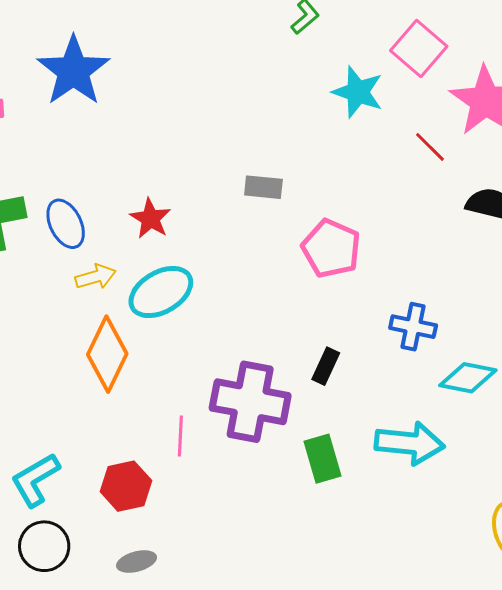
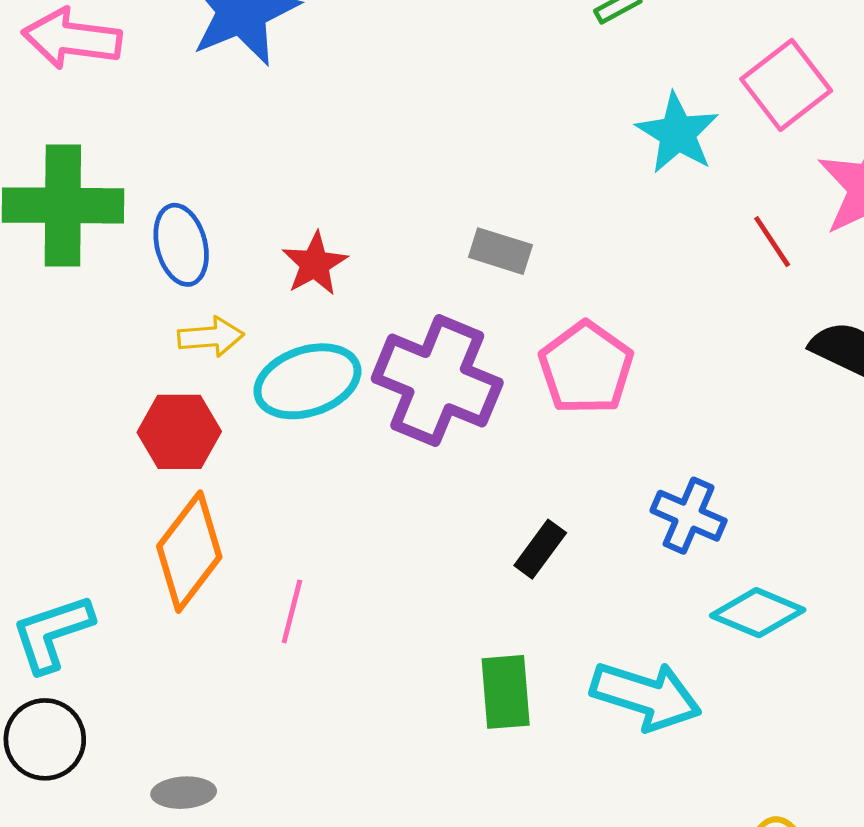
orange diamond: (107, 354) -> (189, 552), moved
purple cross: (250, 402) -> (437, 381), moved
red hexagon: (126, 486) -> (179, 432), moved

